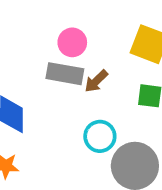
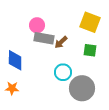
pink circle: (72, 42) -> (37, 25), moved

